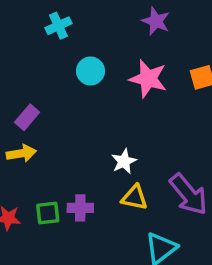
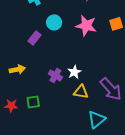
purple rectangle: (27, 117) -> (34, 38), moved
purple cross: (80, 208) -> (55, 75), moved, turned 32

